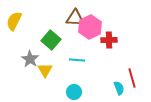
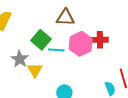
pink hexagon: (90, 27) -> (81, 44), moved
cyan line: (77, 60) -> (56, 50), moved

